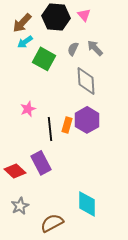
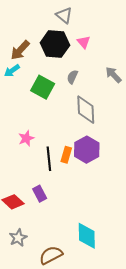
cyan arrow: (25, 42) -> (12, 71), moved
gray arrow: (95, 48) -> (113, 75), moved
purple rectangle: (41, 163) -> (40, 194), size x0.7

